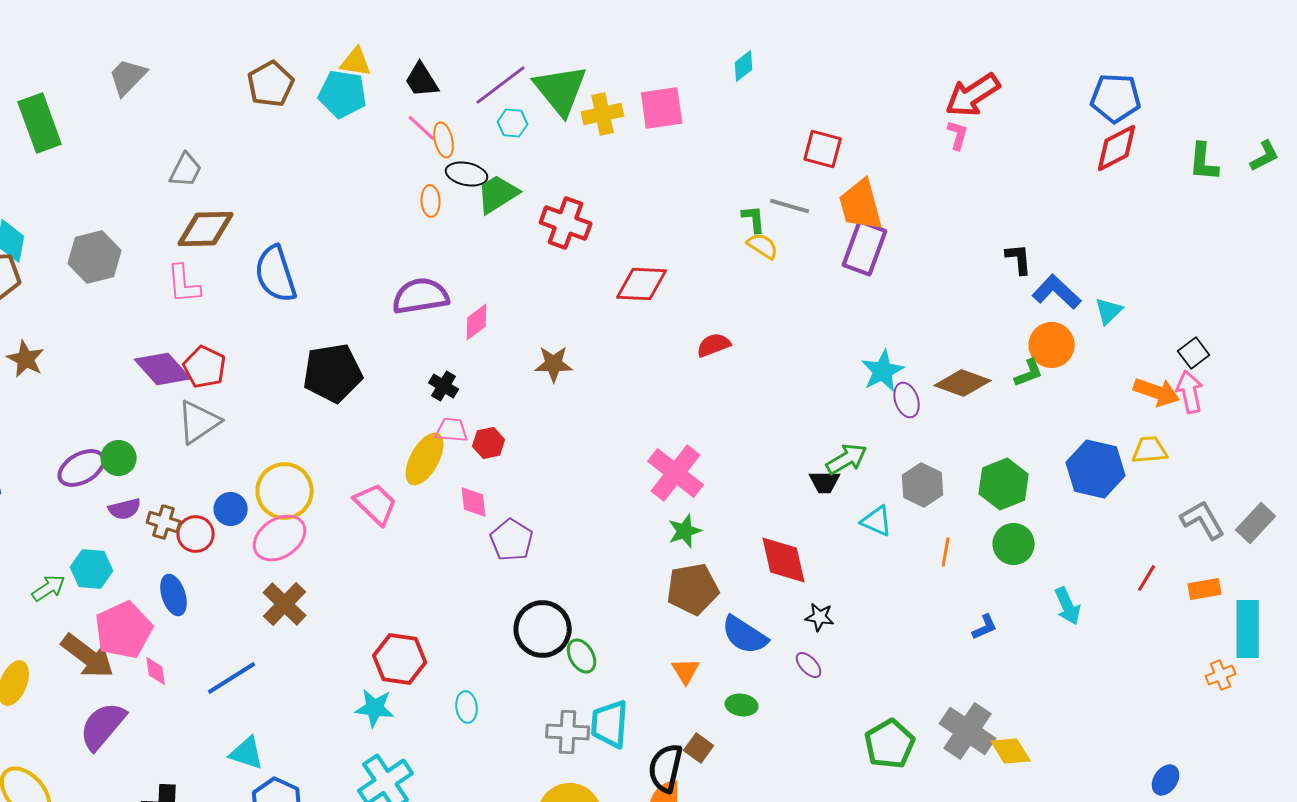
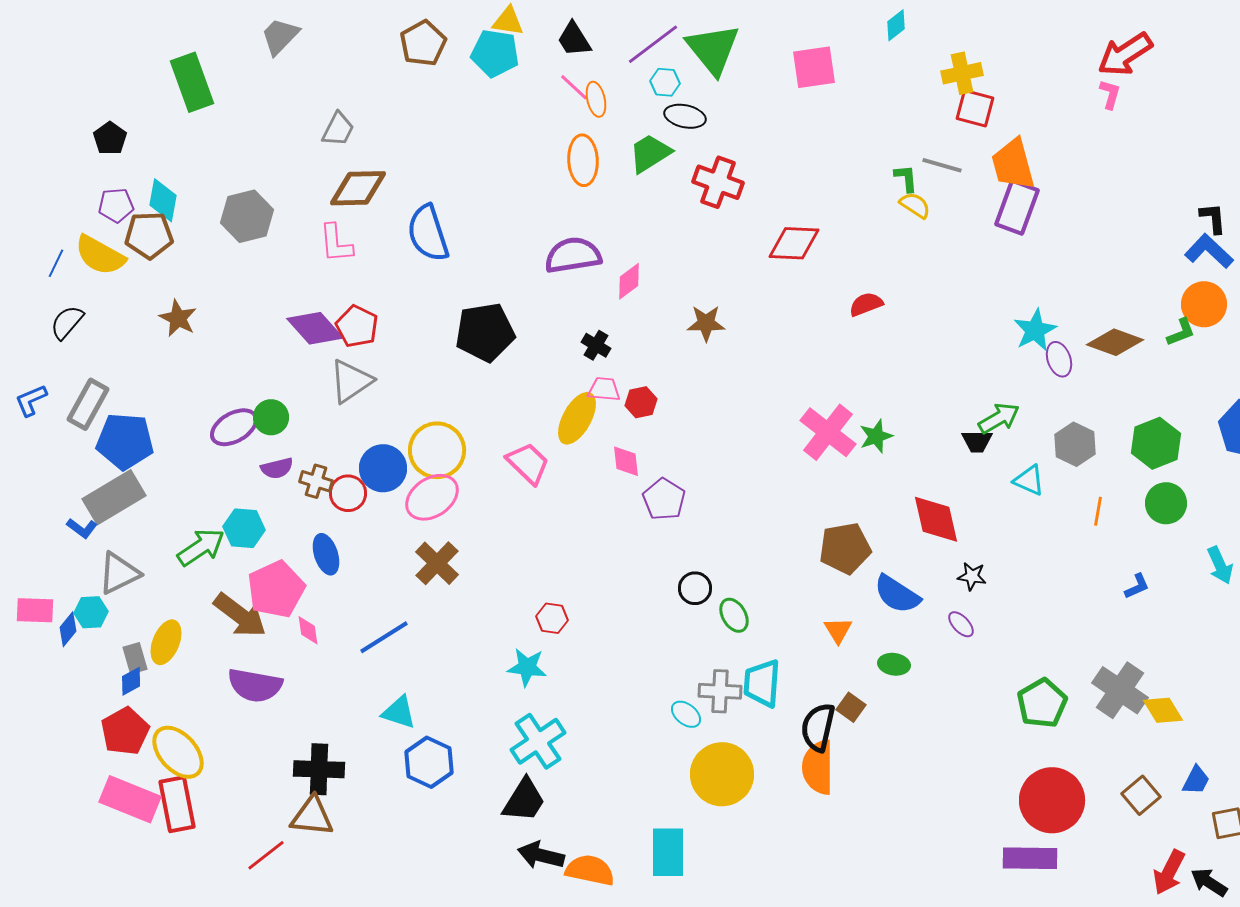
yellow cross: (603, 114) -> (962, 73), moved
black ellipse: (467, 174) -> (685, 116), moved
orange ellipse: (431, 201) -> (583, 160), size x1.6
black L-shape: (1019, 259) -> (1213, 218), moved
blue circle: (231, 509) -> (383, 468), size x1.4
green star: (685, 531) -> (876, 436), moved
green arrow: (49, 588) -> (201, 547), size x1.4
black circle: (543, 629) -> (695, 588), size x0.6
red hexagon: (400, 659) -> (552, 618), size x0.6
cyan ellipse: (467, 707) -> (686, 714), moved, turned -44
purple semicircle: (103, 726) -> (255, 685), turned -120

